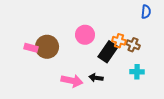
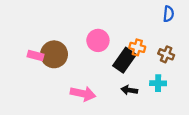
brown cross: (133, 45) -> (166, 54), moved
black arrow: (96, 78) -> (129, 90), moved

